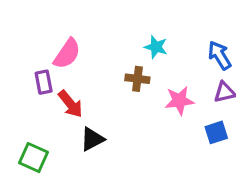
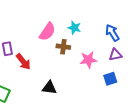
pink semicircle: (67, 54) -> (47, 32), moved
black triangle: (92, 139) -> (49, 88), moved, turned 35

